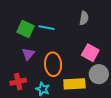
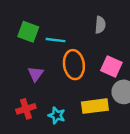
green square: (26, 29) -> (28, 32), moved
orange ellipse: (53, 64) -> (74, 65), moved

